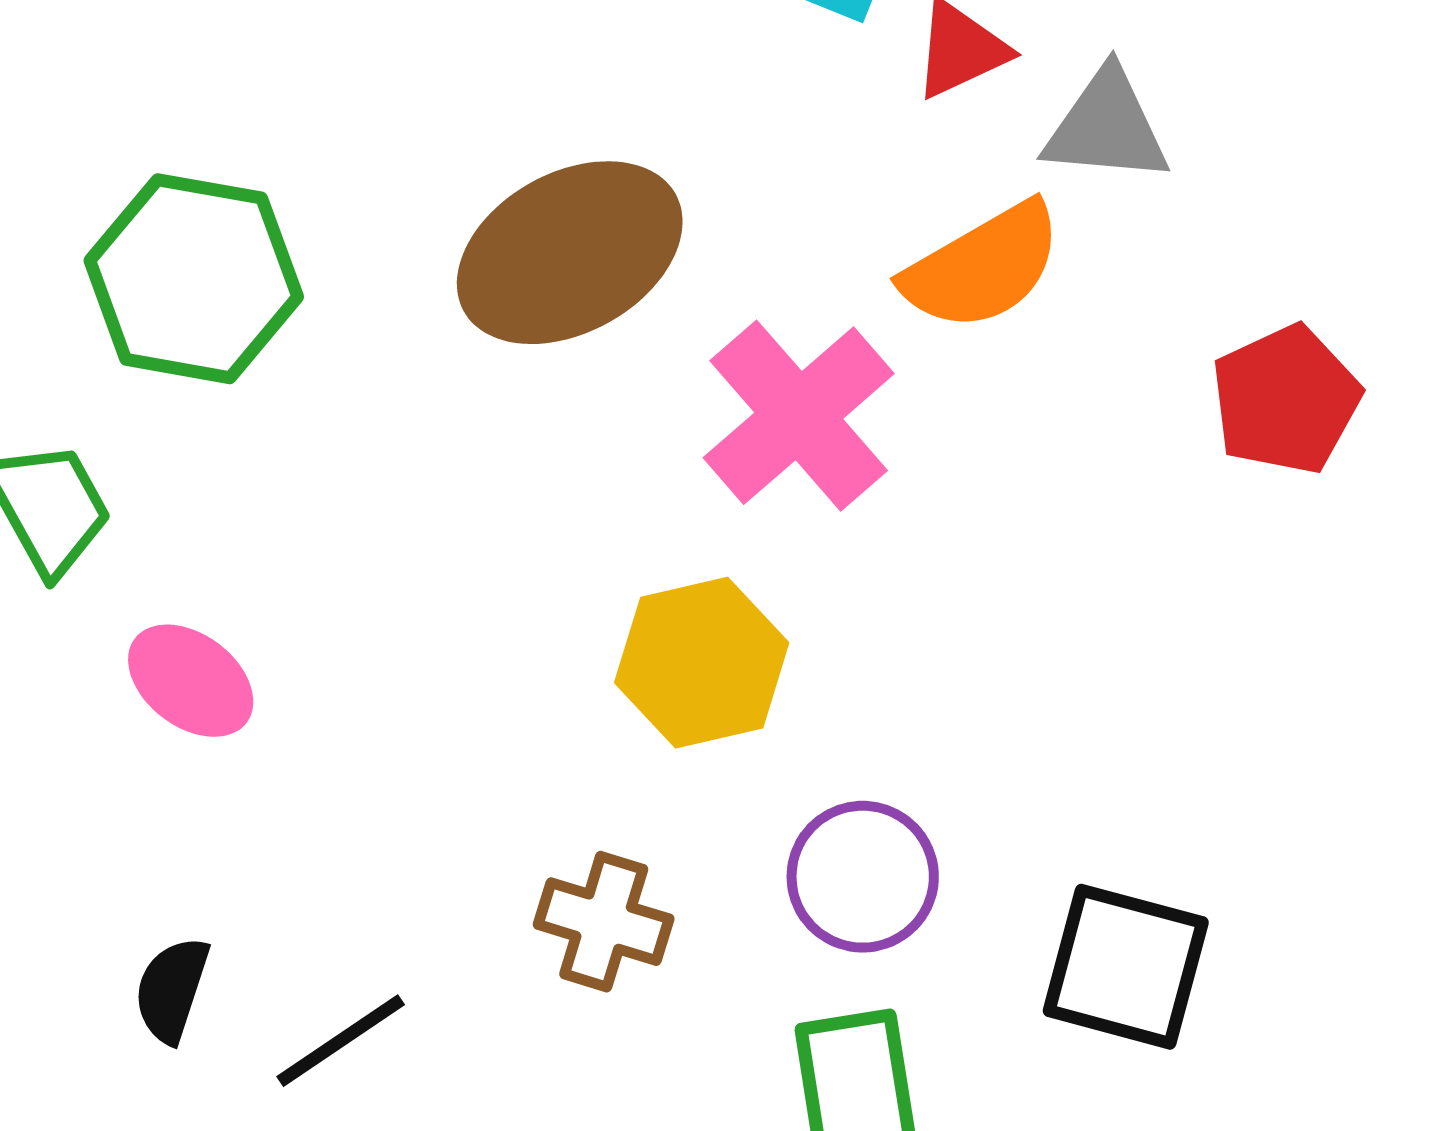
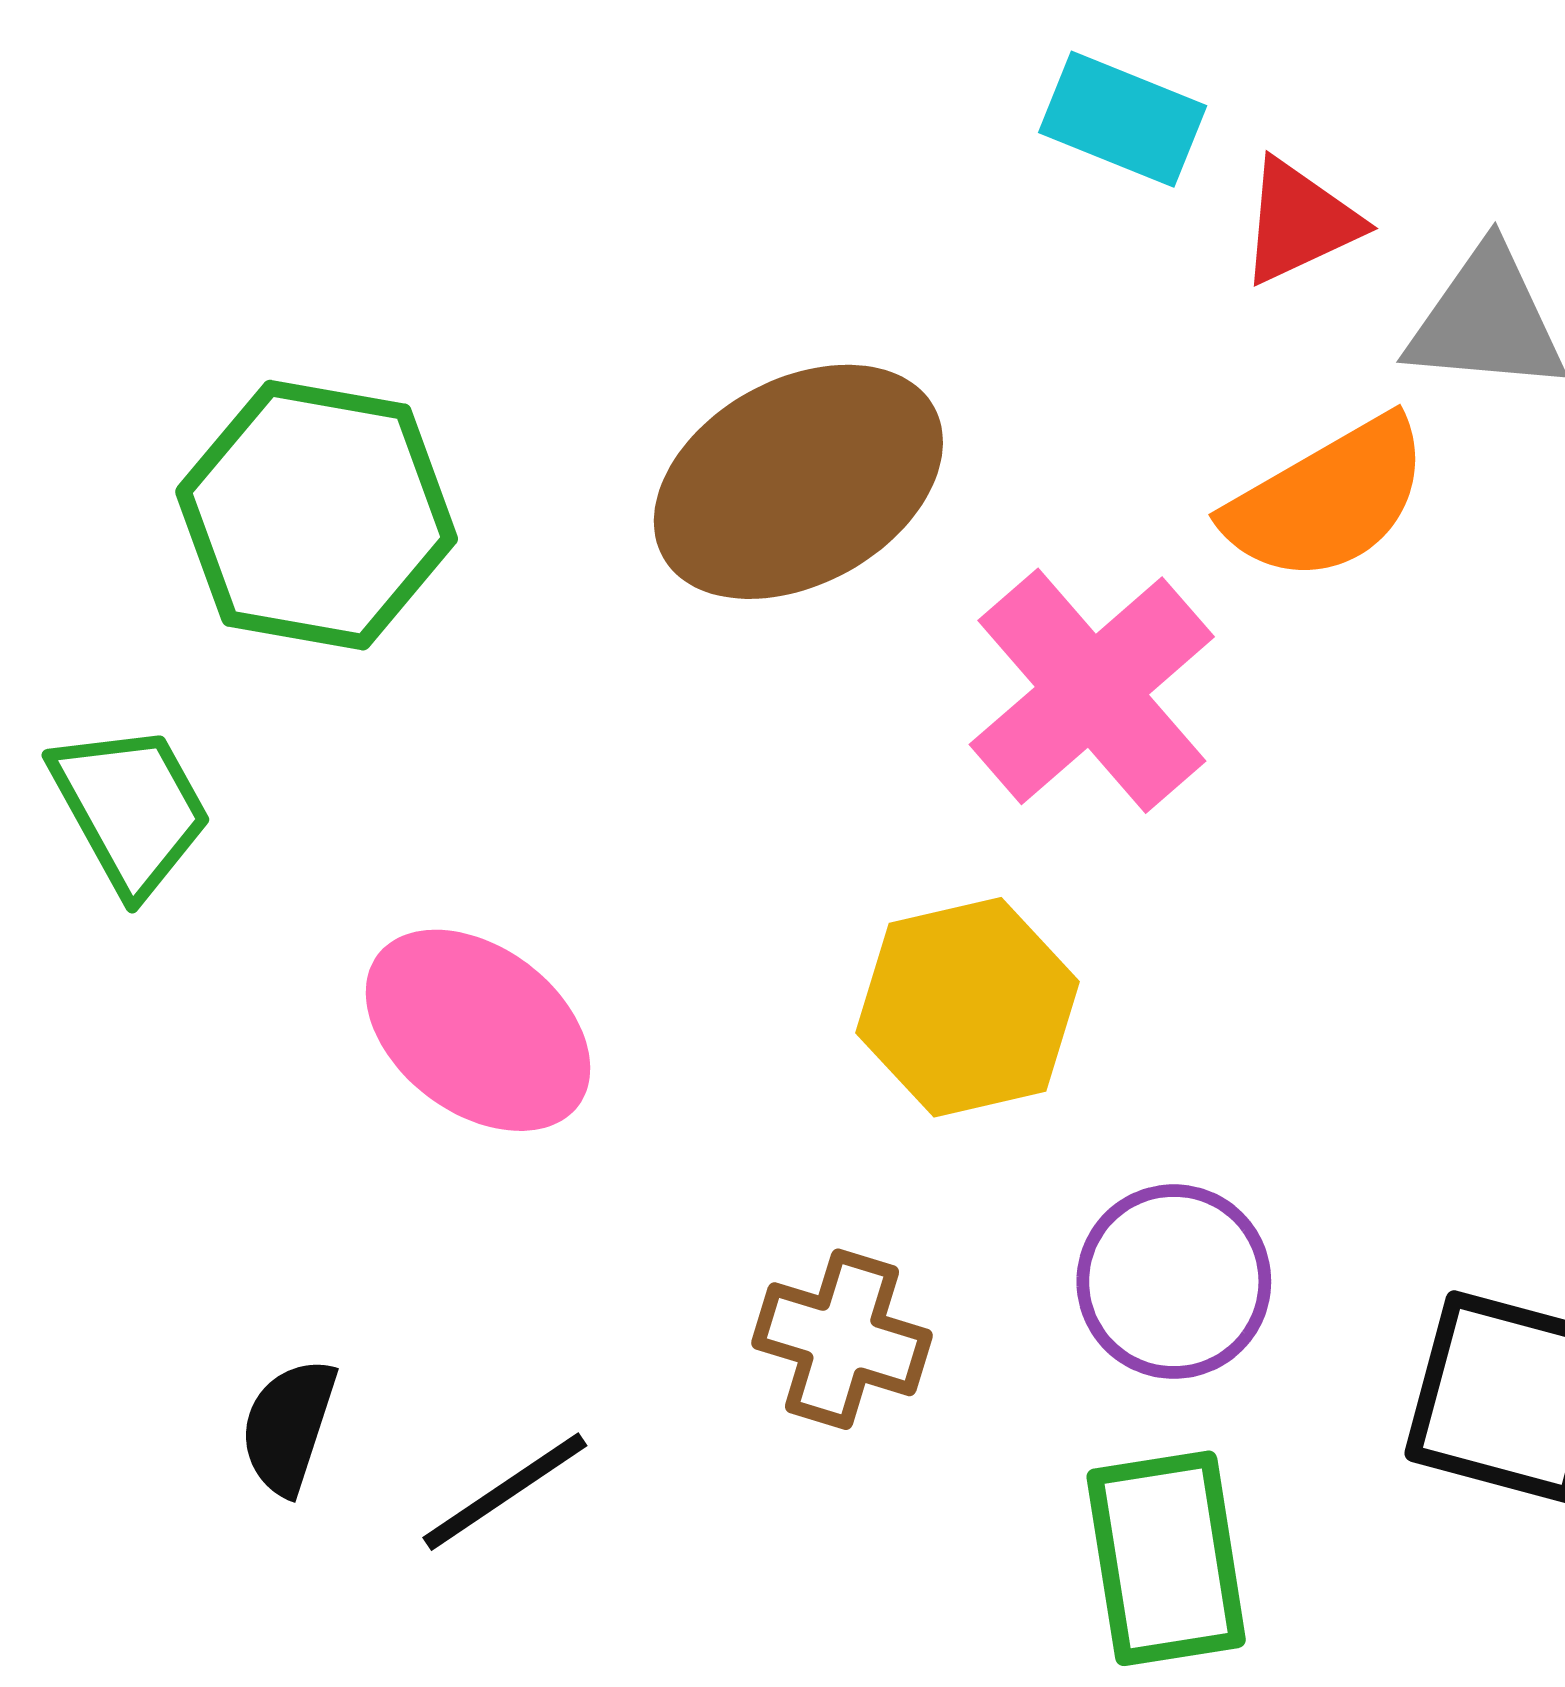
pink ellipse: (191, 681) -> (478, 1030), moved, size x1.4

